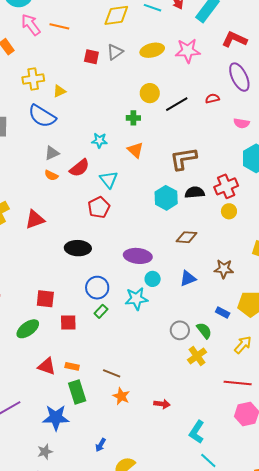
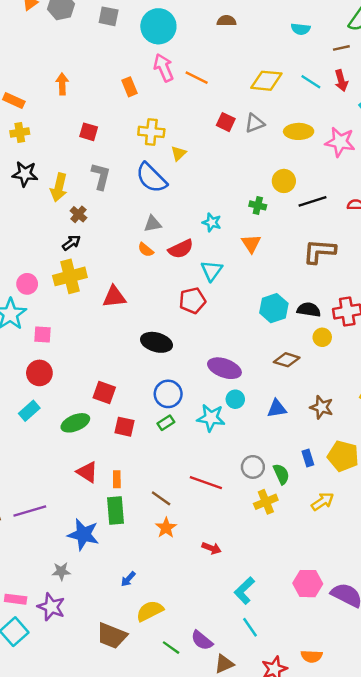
yellow triangle: (59, 91) -> (179, 153), turned -32
brown L-shape: (183, 159) -> (319, 251), moved
yellow circle: (229, 211) -> (322, 337), moved
blue rectangle: (223, 312) -> (308, 458), turned 32
orange rectangle: (72, 366) -> (117, 479), turned 64
red line: (238, 383) -> (206, 483), moved

